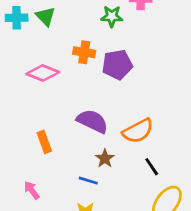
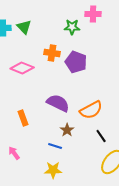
purple pentagon: (117, 65) -> (76, 62), turned 30

